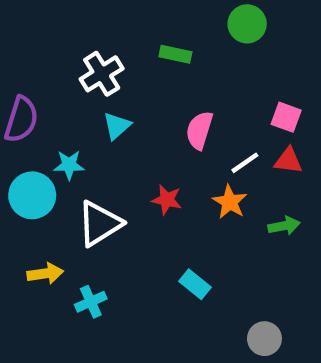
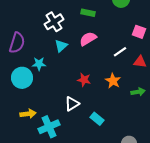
pink square: (286, 117) -> (139, 32), moved
pink semicircle: (199, 130) -> (88, 39), moved, turned 42
white line: (245, 163) -> (120, 52), moved
white triangle: (99, 224) -> (72, 104), moved, size x0.7
cyan cross: (91, 302) -> (49, 127), size x1.5

